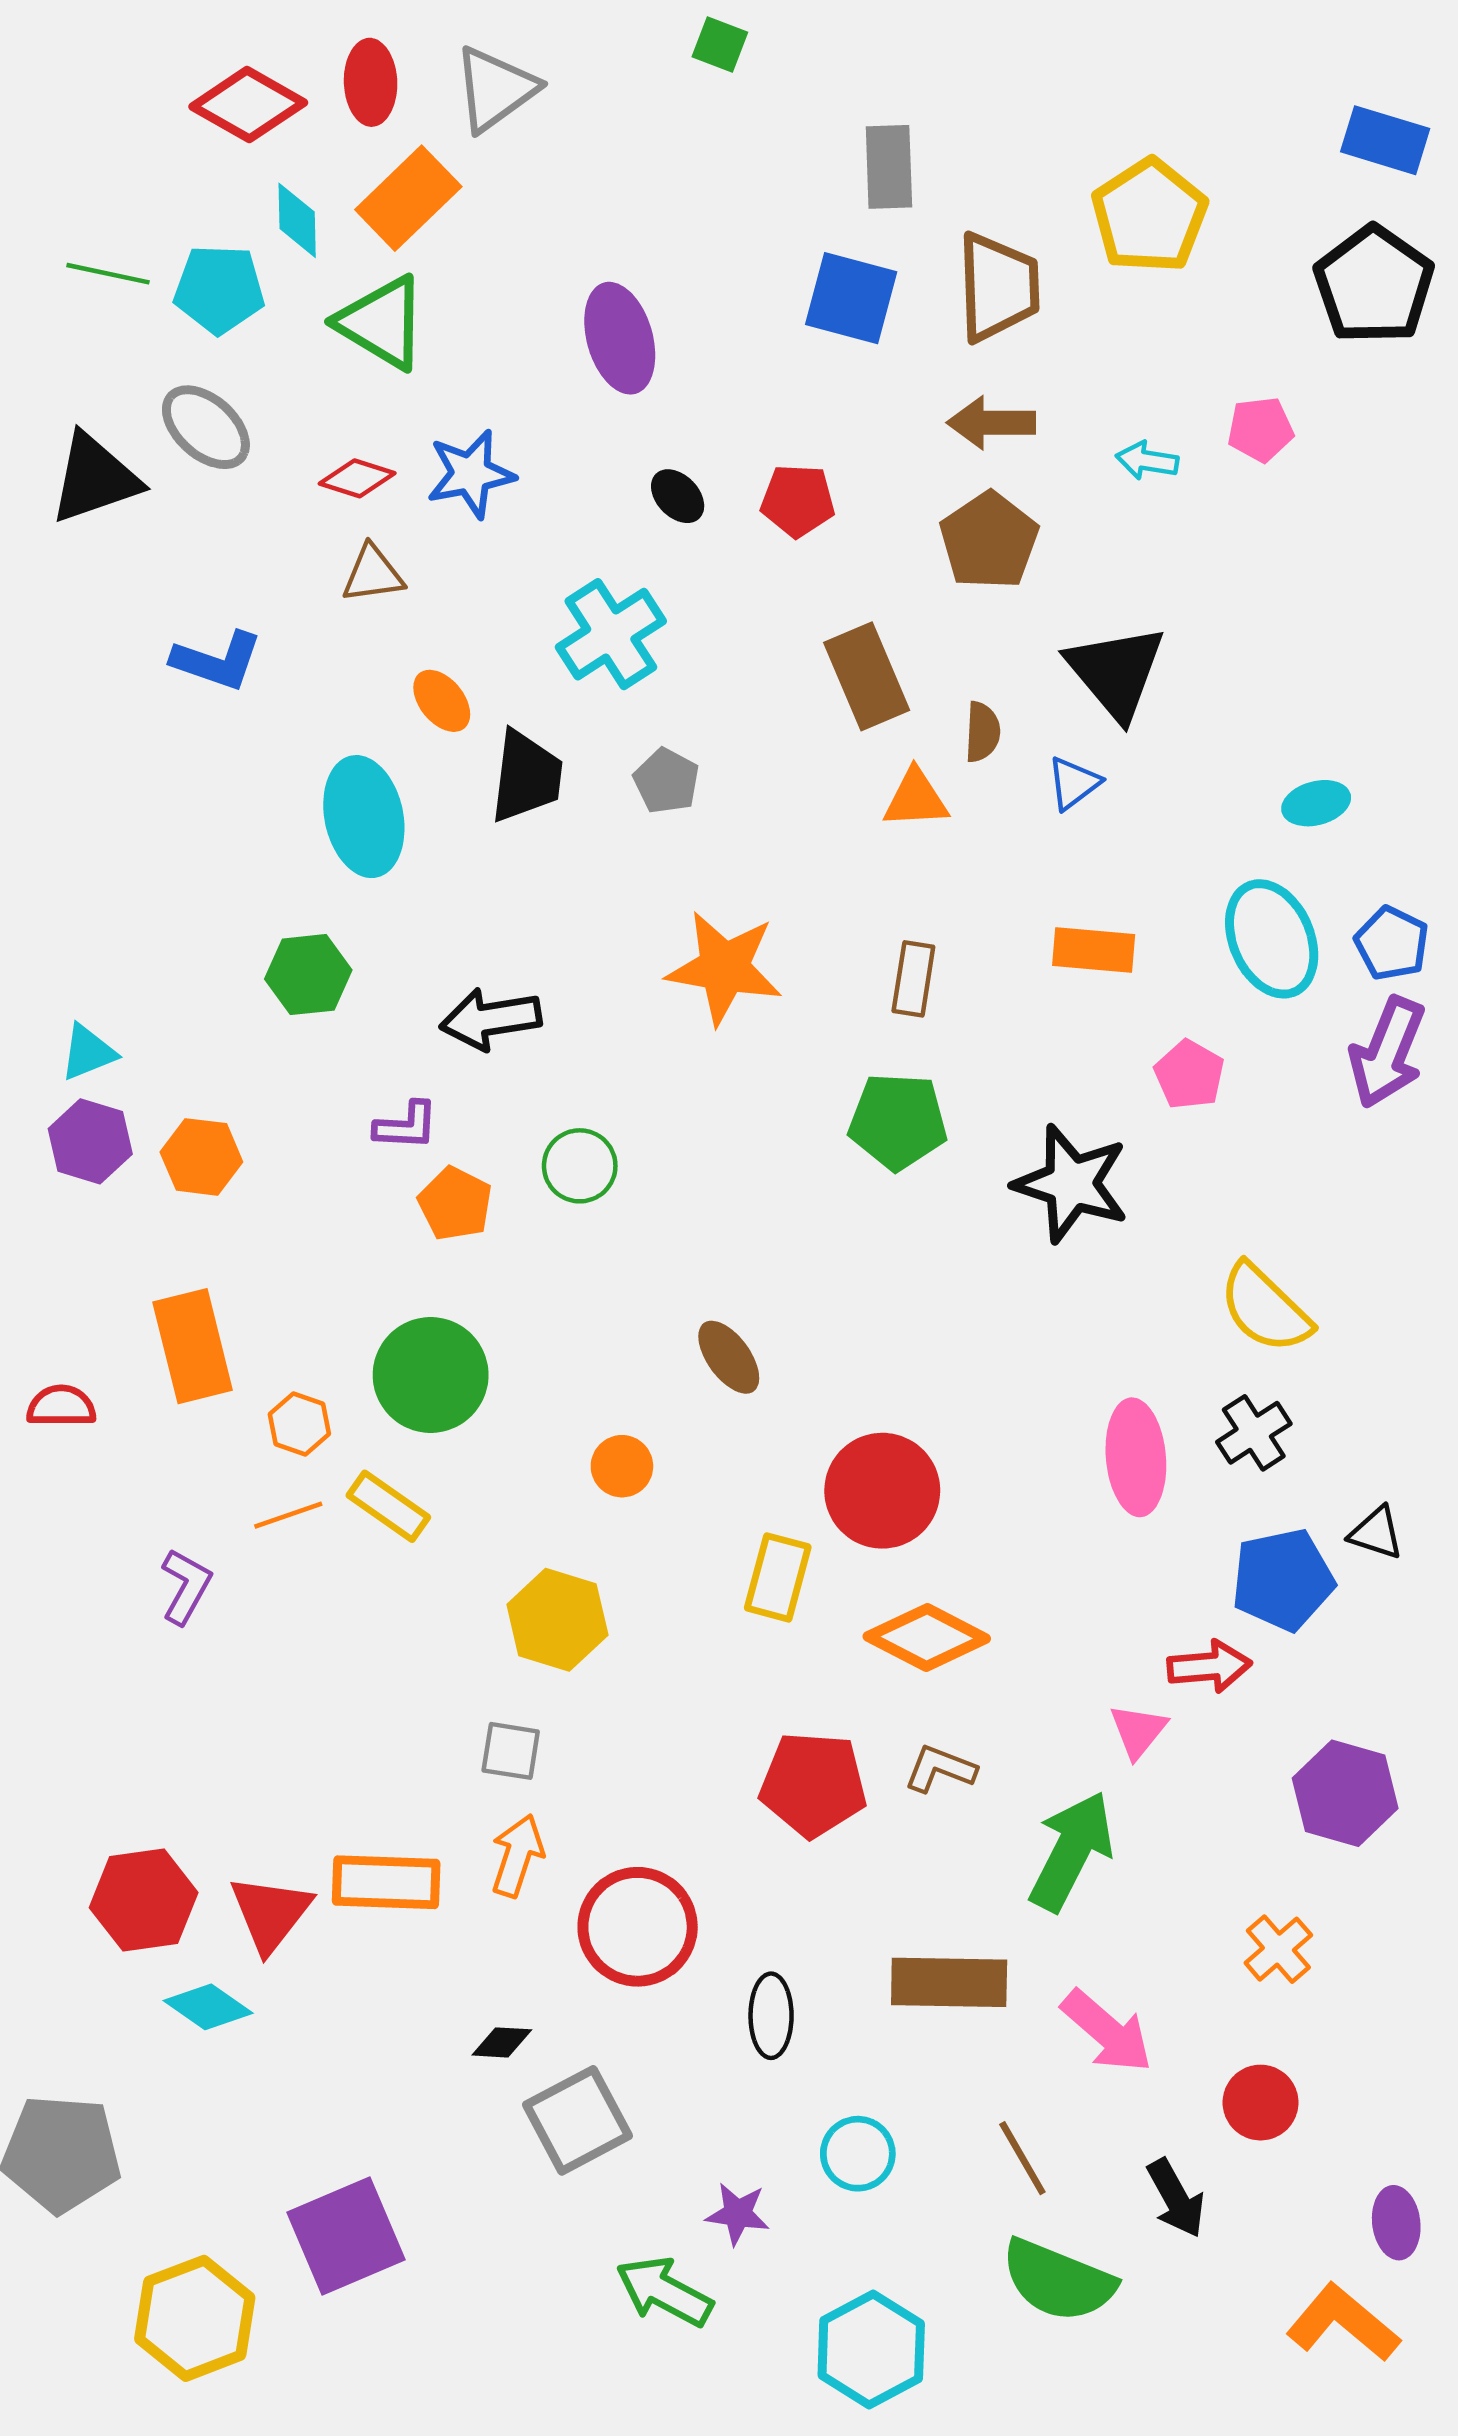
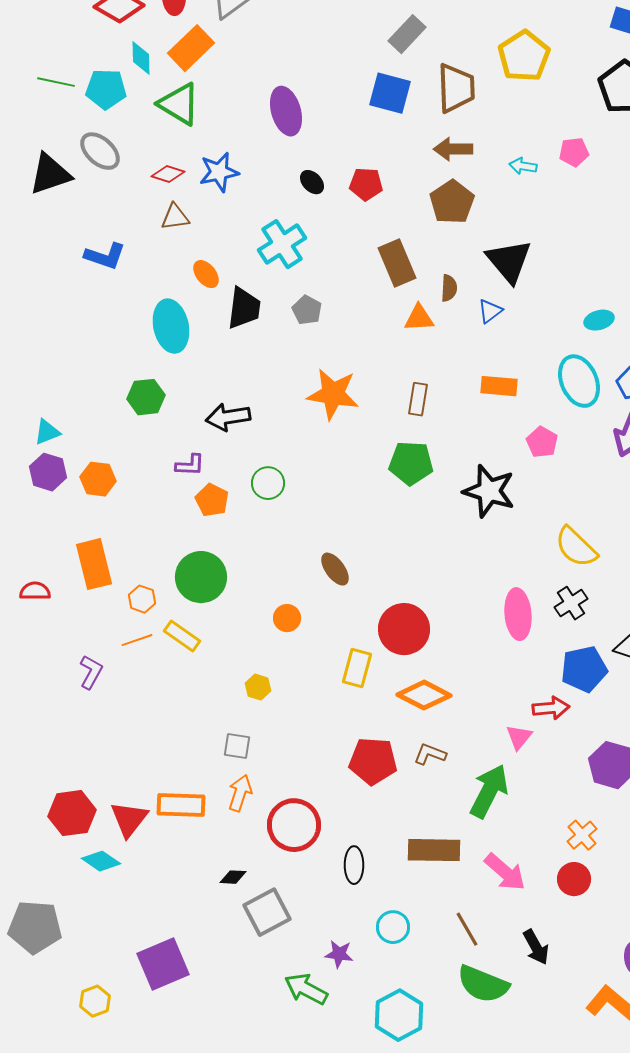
gray rectangle: (889, 167) -> (407, 34), turned 45
yellow hexagon: (557, 1620) -> (258, 687), size x0.6
red circle: (1261, 2103) -> (574, 879), moved
yellow hexagon: (195, 2318) -> (95, 1001), size x0.6

